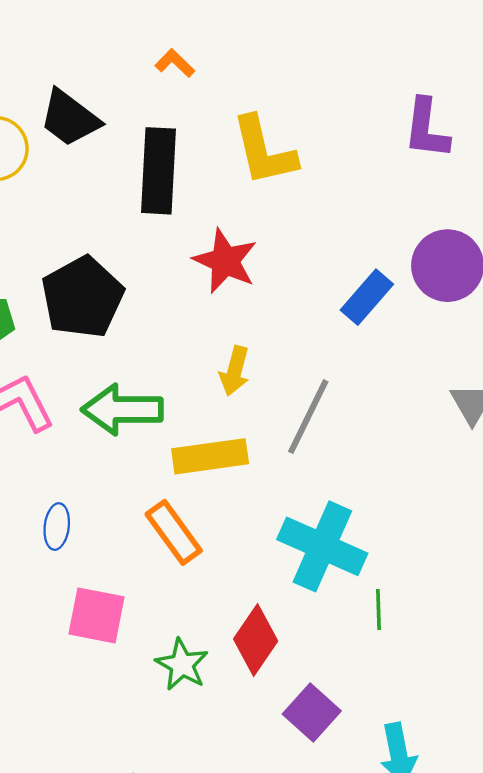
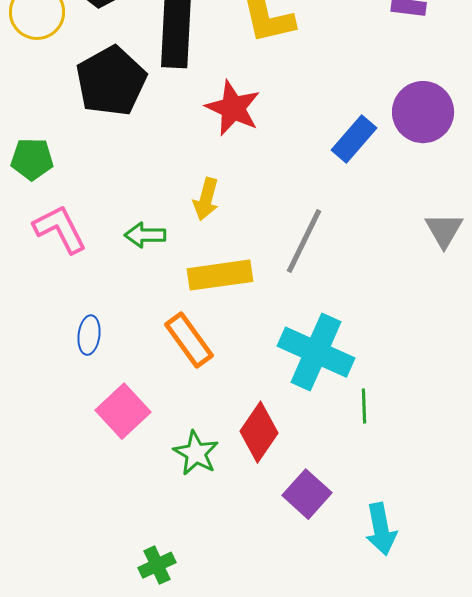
black pentagon: (82, 297) -> (111, 81), moved
yellow arrow: (235, 371) -> (206, 199), moved
green arrow: (122, 410) -> (145, 235), size x0.6
pink square: (97, 615) -> (123, 411), turned 36

